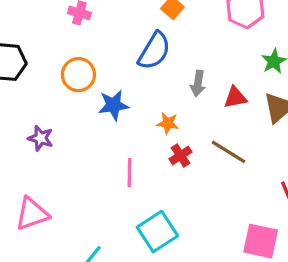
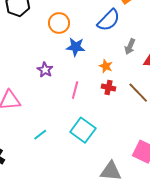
purple star: (41, 138) -> (45, 70), moved
red cross: (181, 155) -> (109, 88), turned 32
cyan square: (157, 232) -> (83, 130), turned -35

